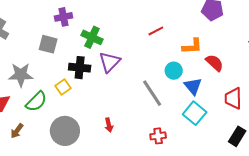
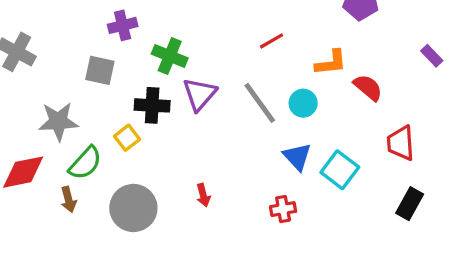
blue triangle: (193, 86) -> (297, 157), moved
gray line: (152, 93) -> (260, 103), moved
brown arrow: (17, 131) -> (69, 200), moved, turned -49

